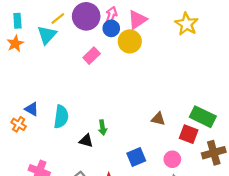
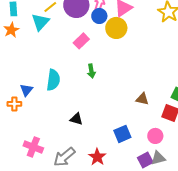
blue triangle: (32, 109) -> (26, 90), turned 40
cyan semicircle: (61, 117) -> (53, 80), moved
orange cross: (19, 124) -> (14, 104), turned -32
green arrow: (103, 128) -> (91, 71), moved

